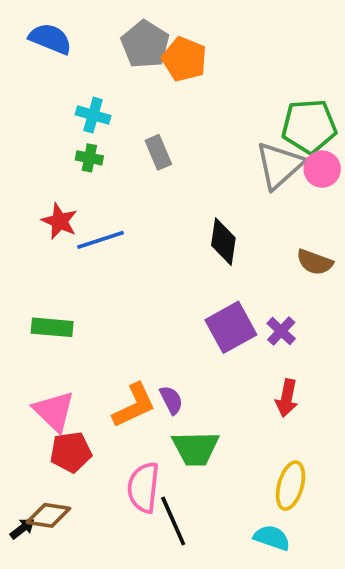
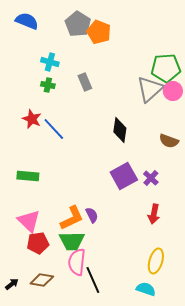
blue line: (101, 240) -> (54, 129), turned 65
green trapezoid: (196, 448) -> (72, 241), moved
brown diamond: (48, 515) -> (42, 280), moved

